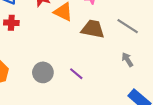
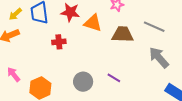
red cross: (11, 23) -> (59, 42), moved
gray arrow: (127, 60) -> (159, 57), size x1.6

